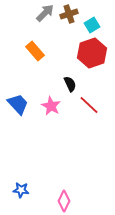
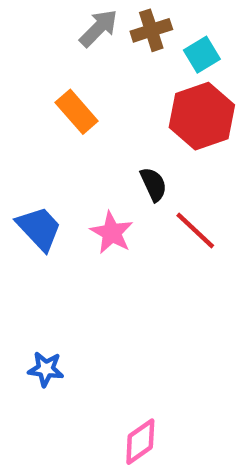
blue star: (21, 190) -> (46, 369), moved
pink diamond: (64, 201) -> (140, 442), turned 30

